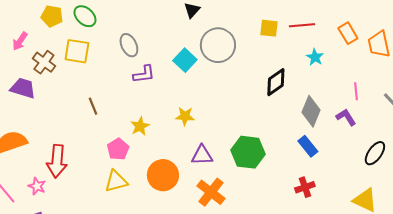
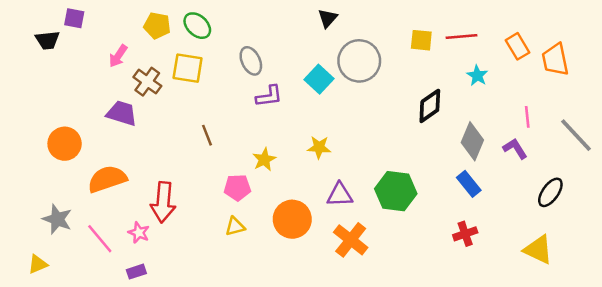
pink pentagon: (118, 149) -> (237, 188), turned 30
yellow triangle: (116, 181) -> (235, 226), size x0.7

